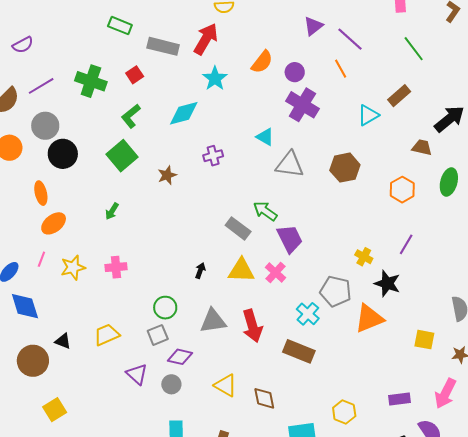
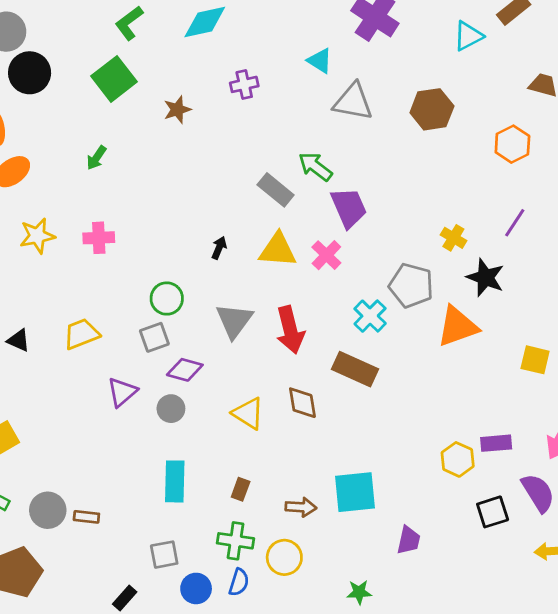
gray triangle: (213, 321) -> (234, 321), turned -48
purple triangle: (137, 374) -> (122, 392), turned 35
brown diamond: (264, 398) -> (302, 403), moved
yellow hexagon: (344, 412) -> (458, 459), moved

